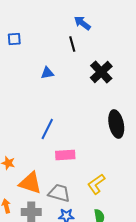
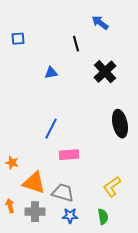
blue arrow: (82, 23) -> (100, 23), moved
yellow L-shape: (96, 184) -> (112, 187), moved

